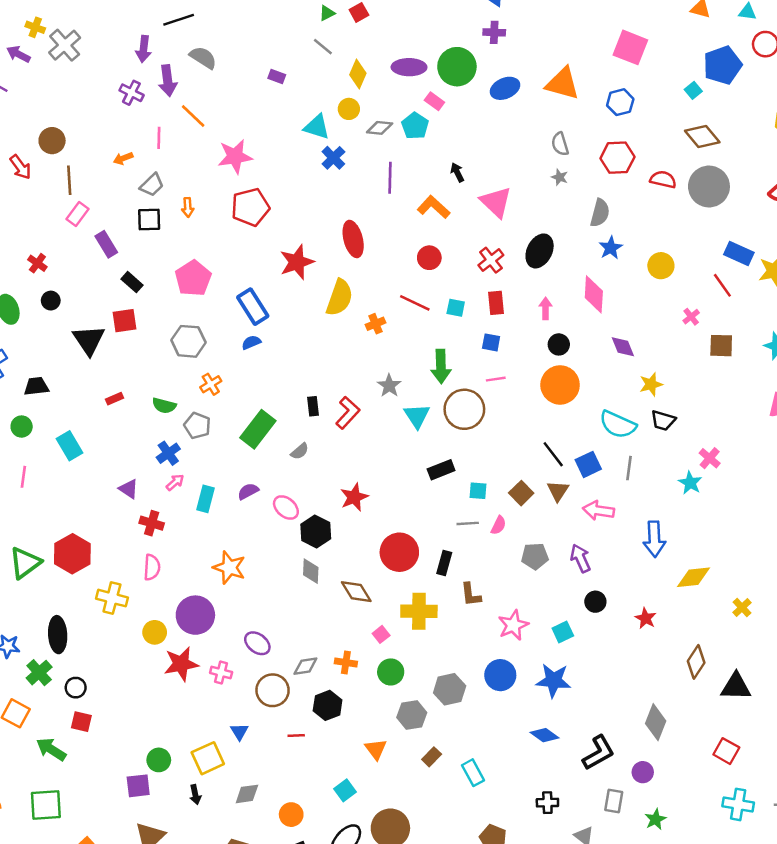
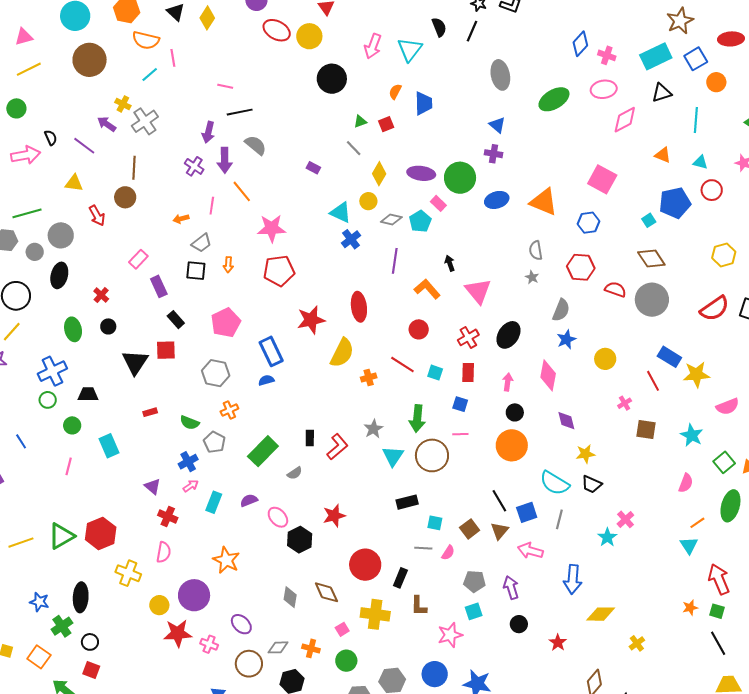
brown line: (69, 180) -> (134, 168), moved
gray diamond: (311, 571) -> (290, 597), moved
cyan square: (563, 632) -> (474, 611), moved

